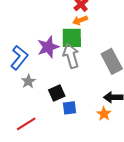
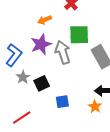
orange arrow: (80, 20) -> (45, 20), moved
green square: (72, 38) -> (79, 35), moved
black square: (57, 93) -> (42, 83), moved

